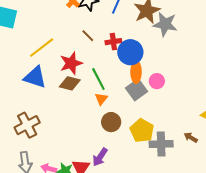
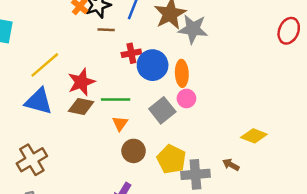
brown line: (88, 36) -> (106, 30), moved, turned -40
orange ellipse: (136, 72) -> (182, 73), moved
green line: (98, 79) -> (116, 99), turned -60

